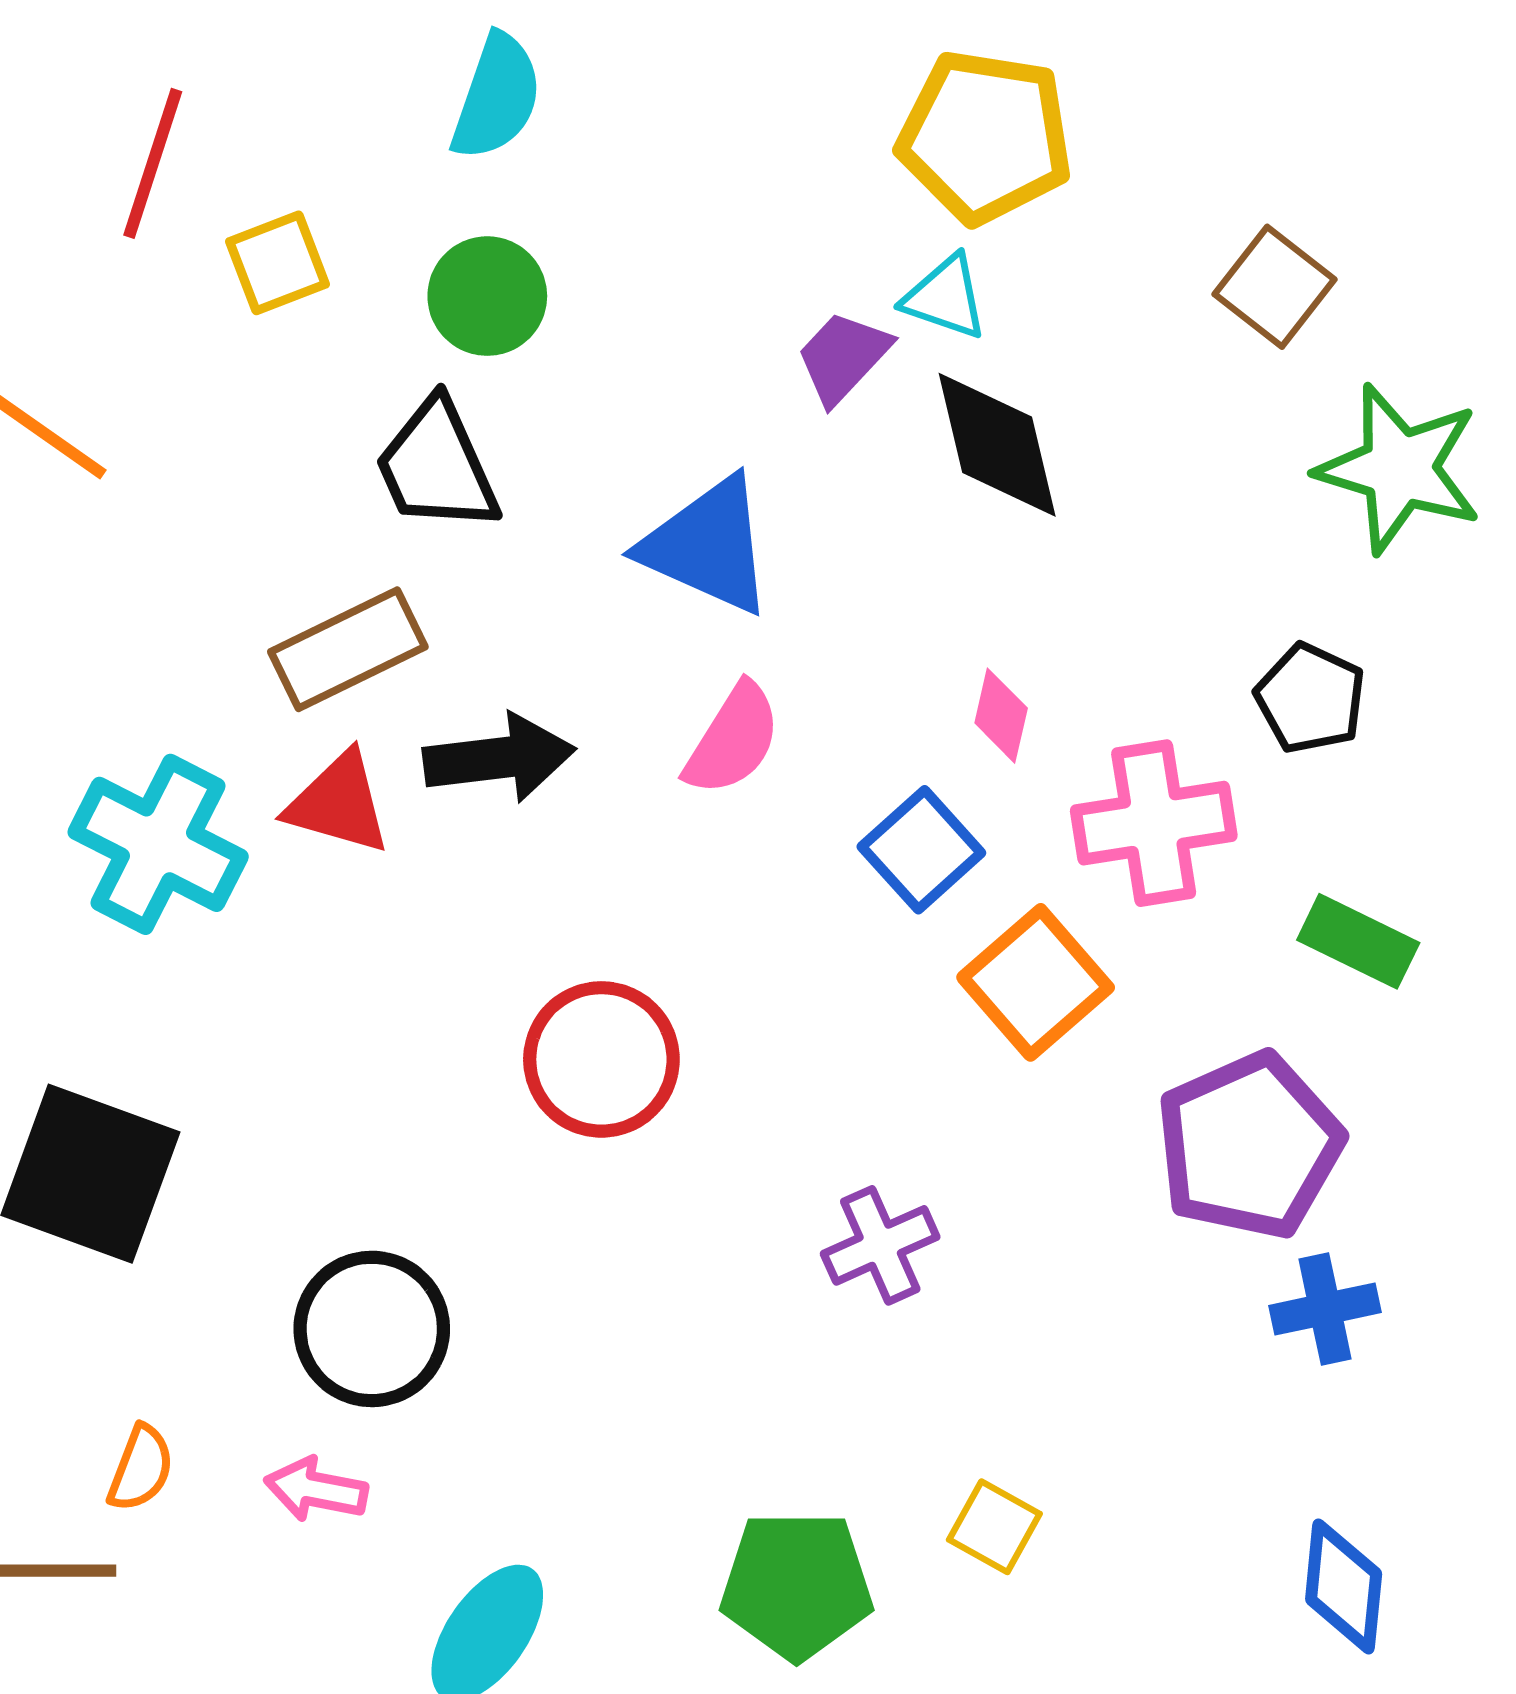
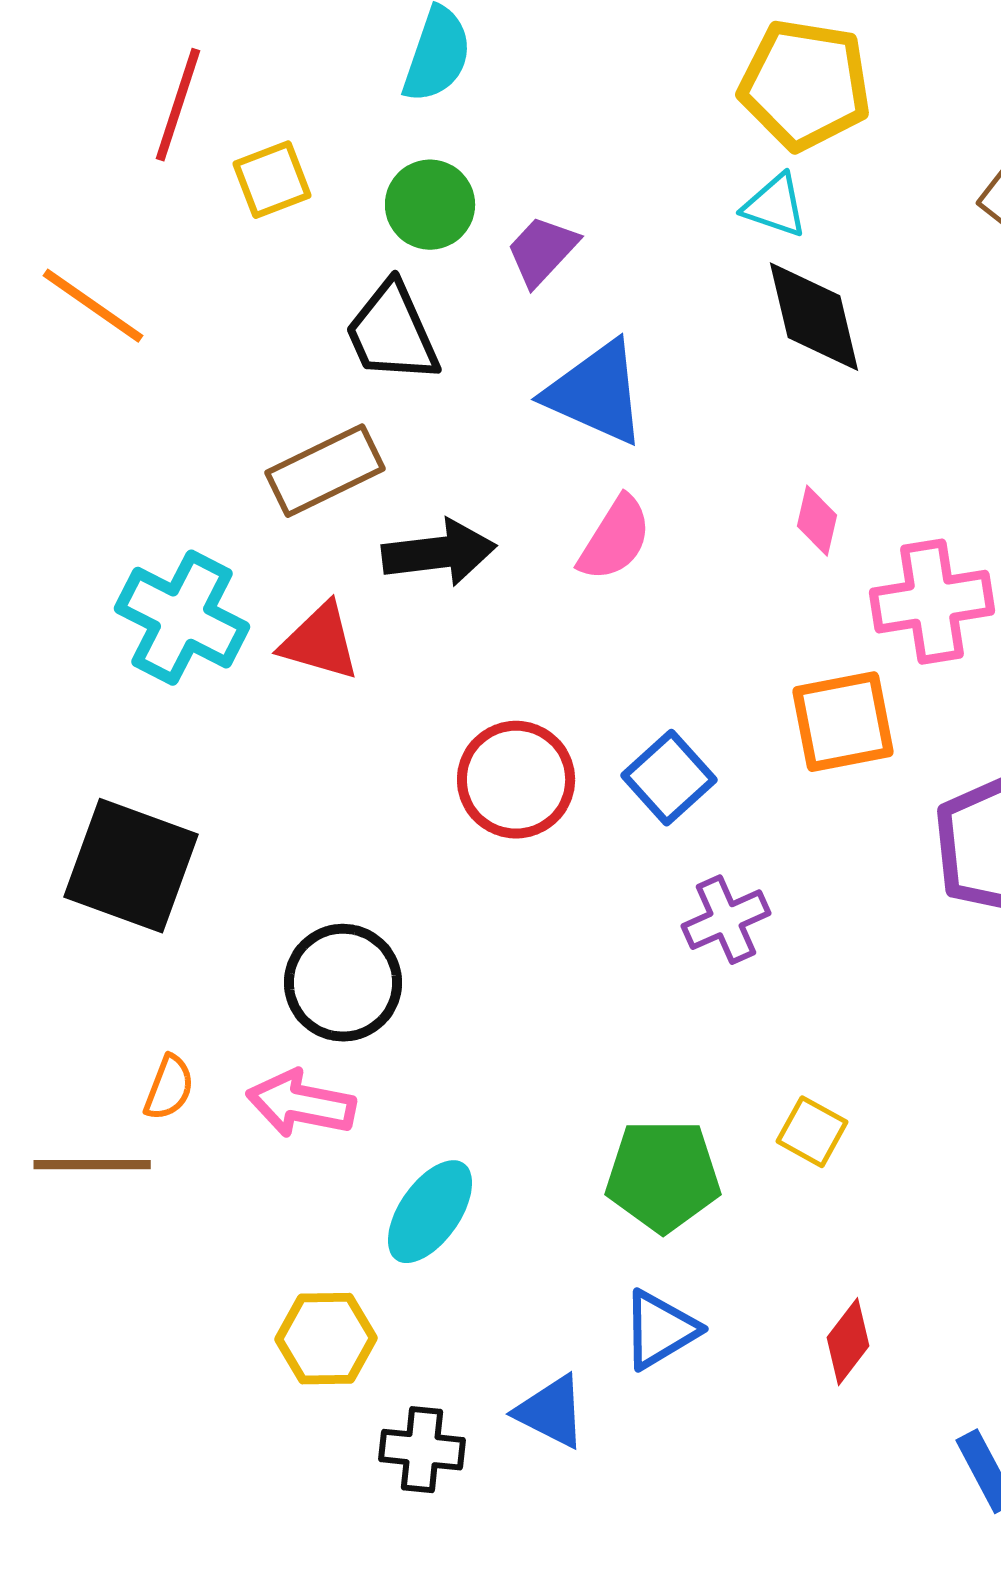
purple trapezoid: (843, 357) -> (542, 251), moved
red triangle: (339, 803) -> (320, 642), moved
blue square: (921, 850) -> (669, 778), moved
orange square: (1036, 982) -> (843, 722), turned 30
pink arrow: (316, 1490) -> (301, 1104), size x1.4

